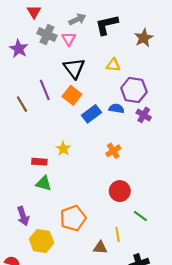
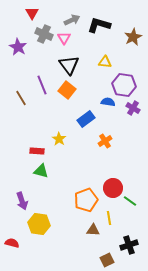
black L-shape: (107, 25) -> (99, 25), turned 30
blue rectangle: (91, 114) -> (86, 119), moved
red circle: (120, 191) -> (113, 188), moved
orange pentagon: (73, 218) -> (86, 200), moved

